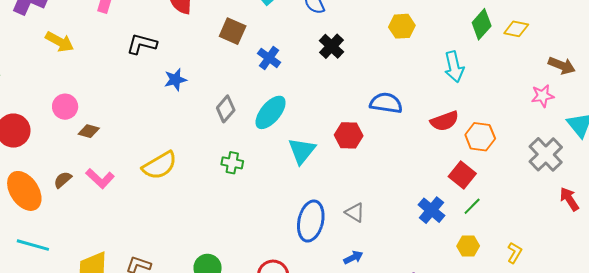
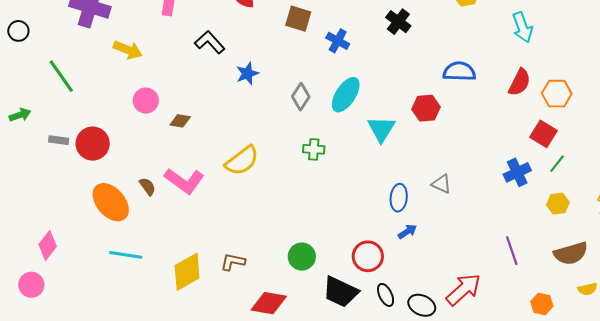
black L-shape: (142, 44) -> (210, 42), turned 40
pink circle: (65, 107) -> (146, 101), moved
red semicircle: (445, 121) -> (520, 82), turned -36
brown diamond: (89, 131) -> (180, 121), moved
pink L-shape: (100, 178) -> (184, 181), size x1.4
brown semicircle: (63, 180) -> (147, 186), turned 102
blue cross: (431, 210) -> (517, 172), turned 32
blue ellipse: (311, 221) -> (399, 198), size x0.7
blue arrow: (353, 258) -> (407, 232), moved

